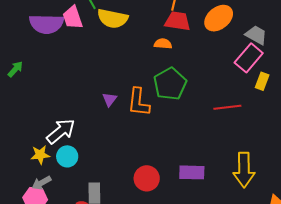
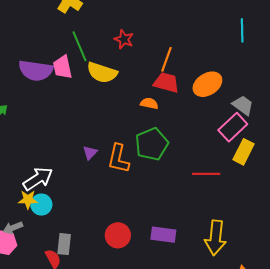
yellow rectangle: (262, 81) -> (244, 152), size x1.4
yellow star: (40, 155) -> (28, 200), moved

